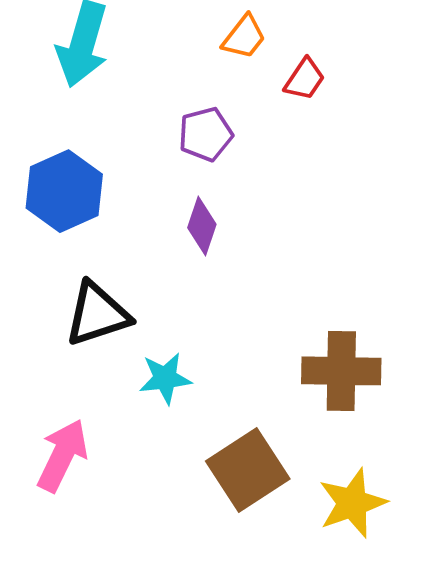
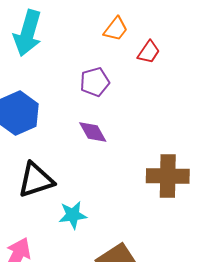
purple diamond: (202, 226) -> (93, 132), turned -48
brown cross: (341, 371) -> (168, 176), moved

